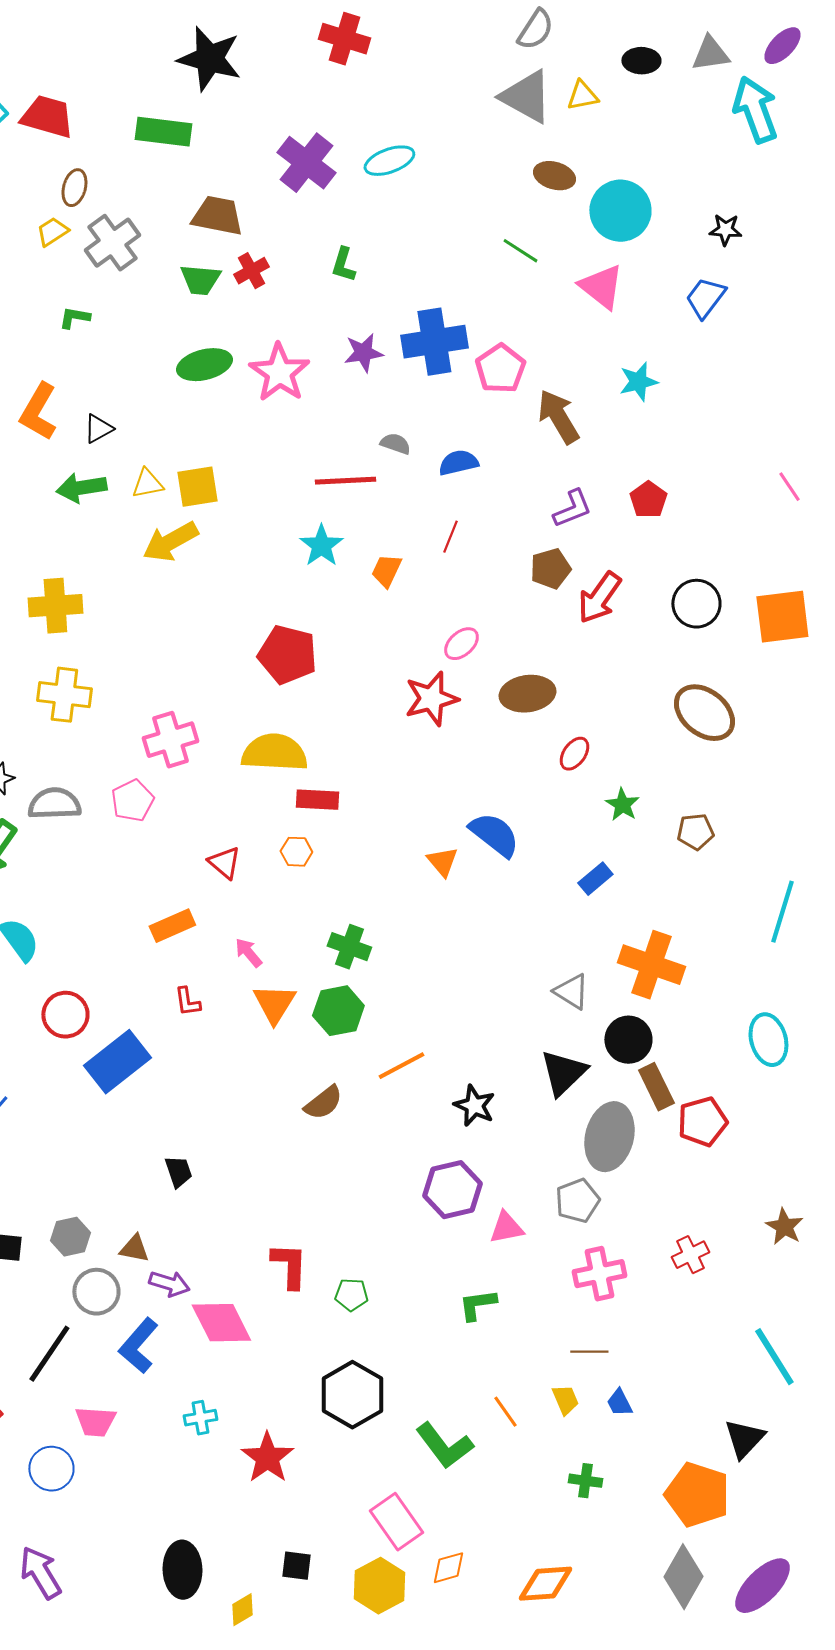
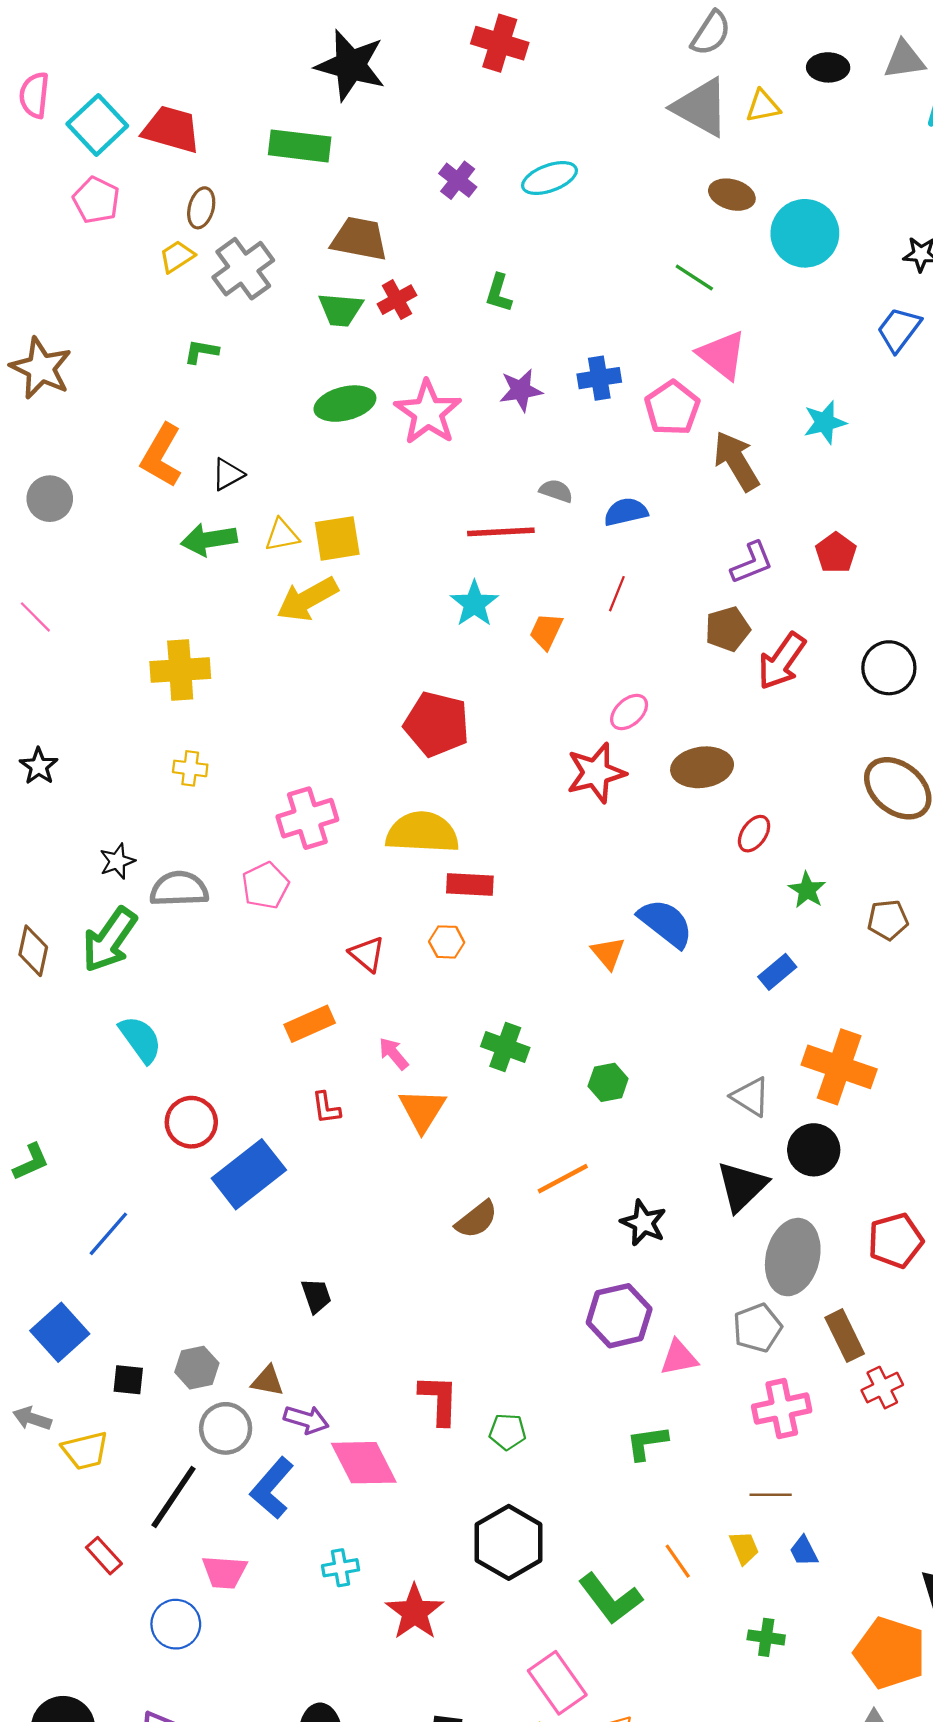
purple cross: (306, 163) -> (458, 180), size x0.6
pink triangle: (601, 287) -> (722, 355), moved
blue cross: (434, 342) -> (599, 378), size x0.6
yellow cross: (64, 695) -> (190, 768), size x0.6
green hexagon: (338, 1011) -> (608, 1082), moved, size x0.7
brown rectangle: (656, 1087) -> (845, 1336), moved

